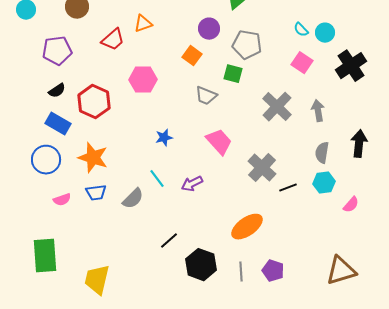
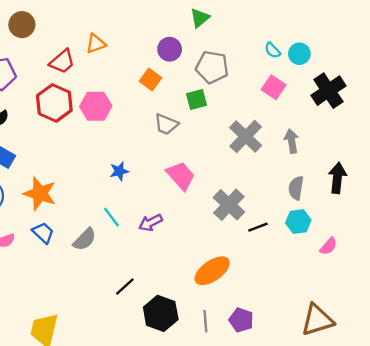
green square: (233, 74) -> (196, 100), turned -30
red hexagon: (94, 102) -> (54, 103), moved
blue trapezoid: (96, 193) -> (43, 233), turned -130

